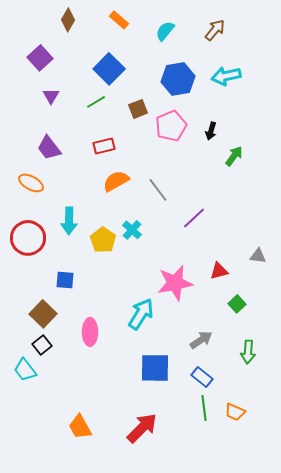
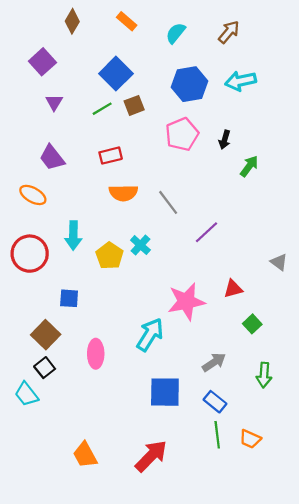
brown square: (138, 109) -> (134, 105), moved
orange semicircle: (116, 181) -> (123, 193), turned -152
gray triangle: (258, 256) -> (279, 262), moved, turned 30

